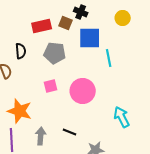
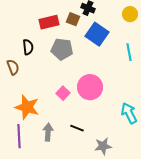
blue square: (90, 38) -> (97, 34), turned 35
cyan line: (109, 58) -> (129, 52), moved
pink square: (51, 86) -> (63, 93), moved, turned -32

